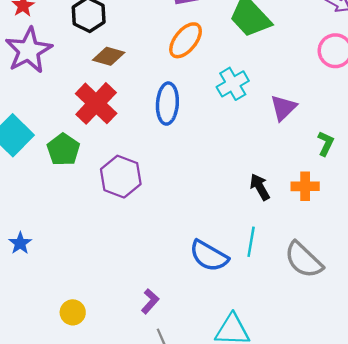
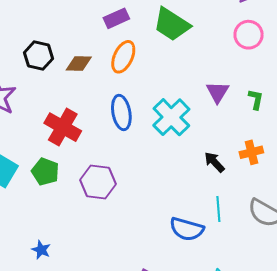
brown diamond: (109, 56) -> (79, 64), moved
cyan cross: (233, 84) -> (171, 117), moved, size x1.4
green L-shape: (326, 144) -> (256, 99), moved
blue star: (20, 243) -> (41, 250), moved

